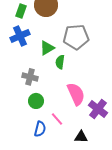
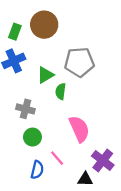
purple cross: (98, 109) -> (103, 160), moved

